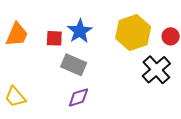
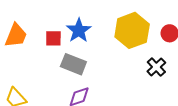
black cross: (156, 70) -> (156, 67), size x0.7

